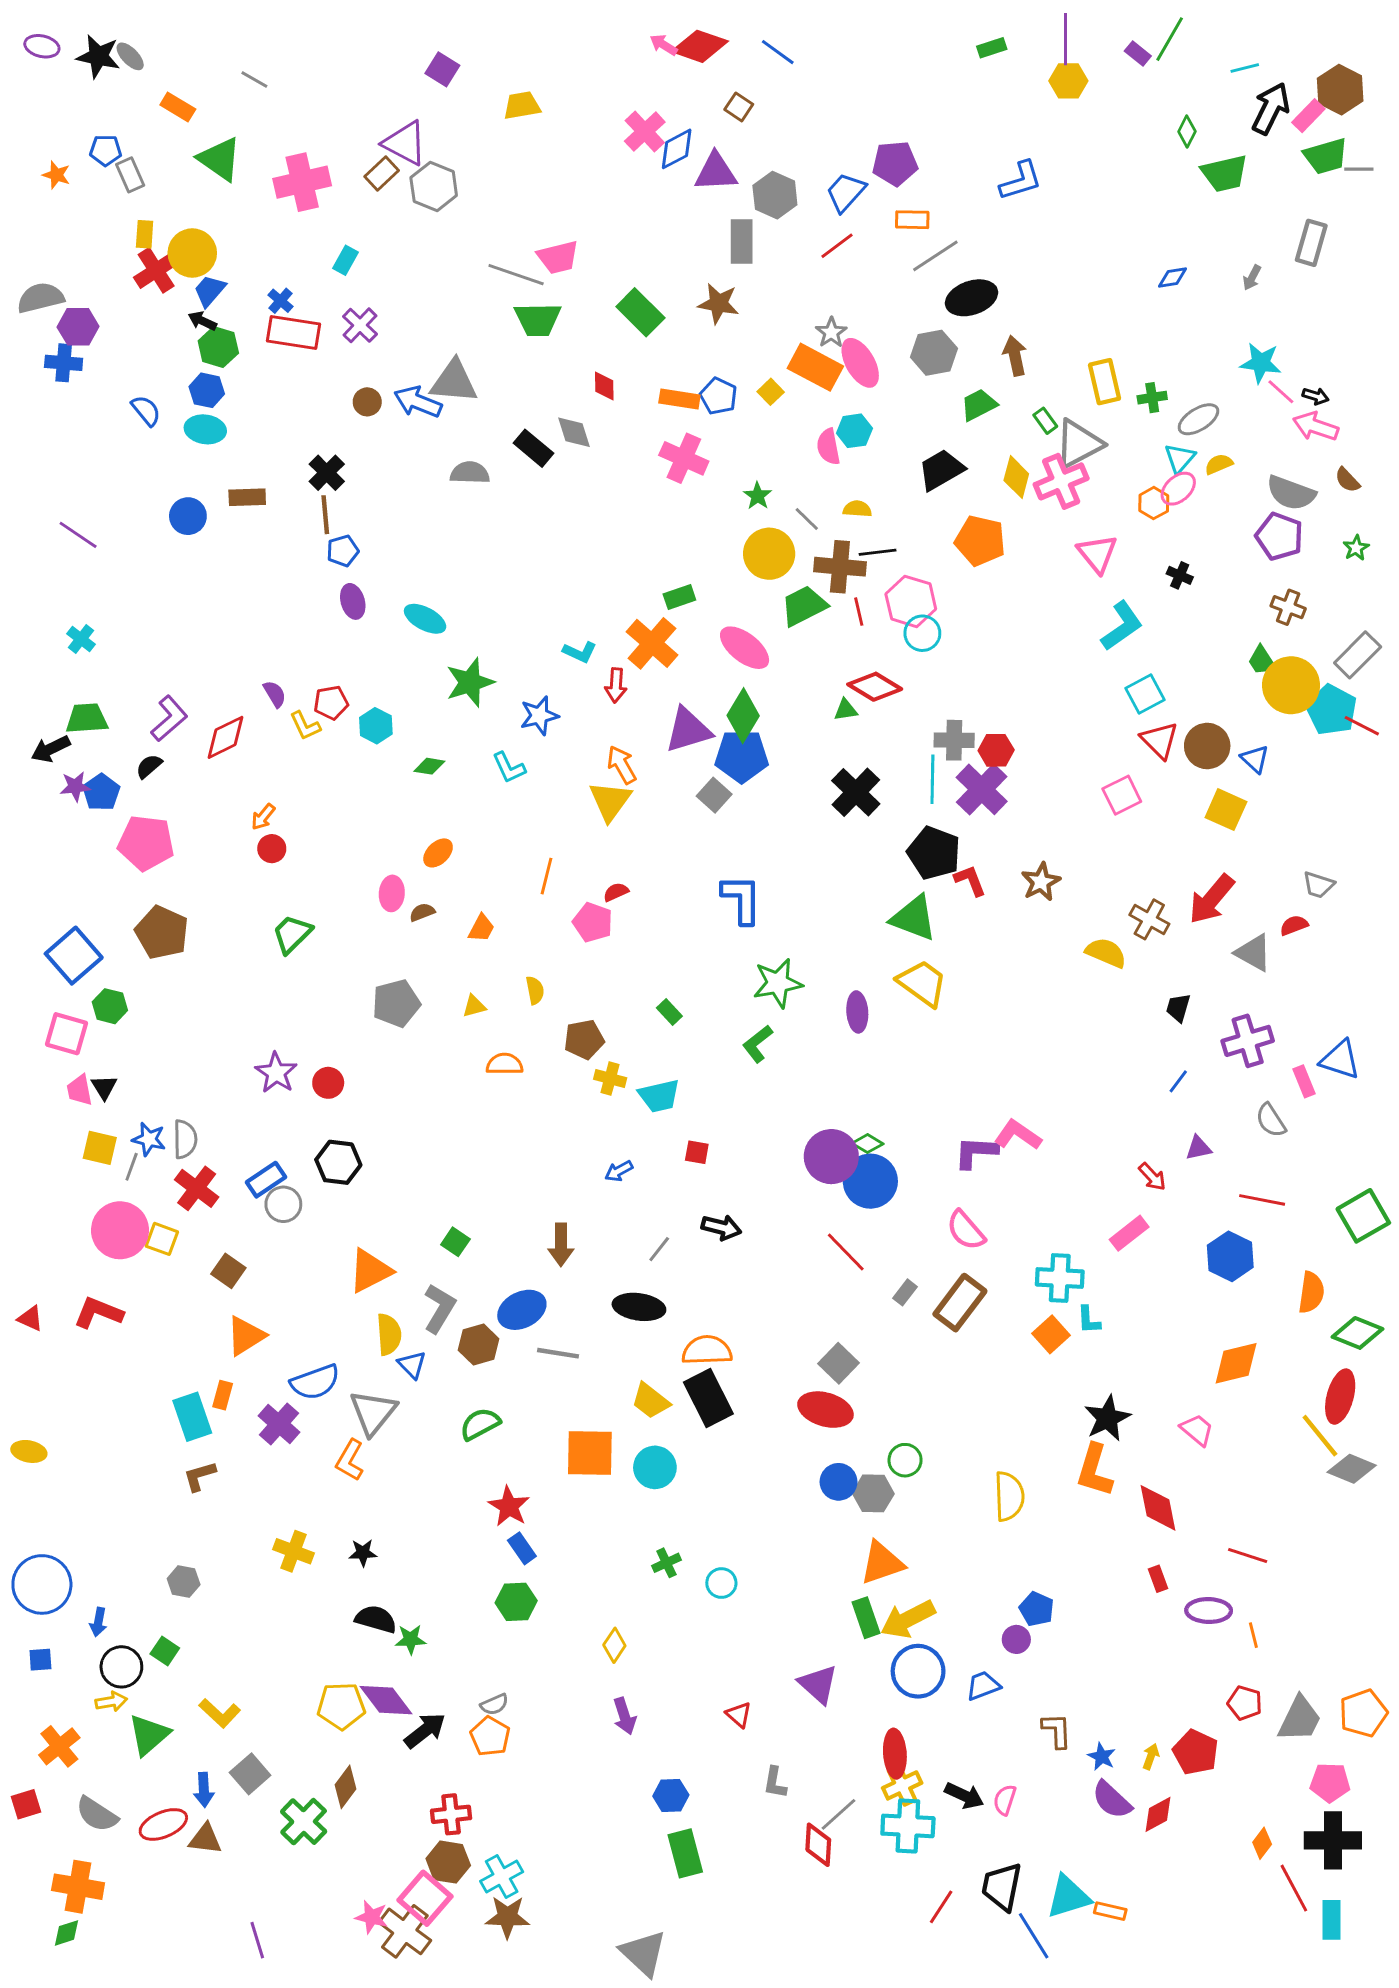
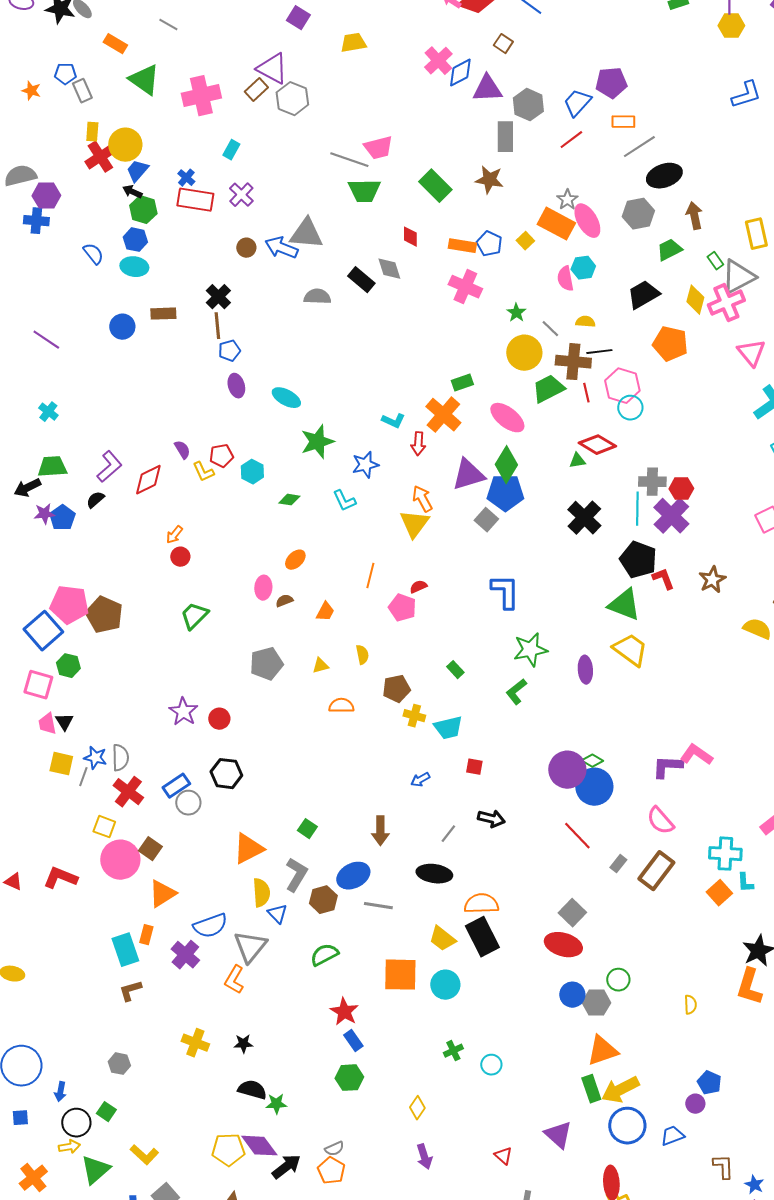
blue L-shape: (1021, 181) -> (746, 95), moved
pink pentagon: (146, 843) -> (69, 605), moved
pink circle: (120, 1230) -> (120, 860), moved
yellow semicircle: (1009, 1496) -> (690, 1005), size x0.6

